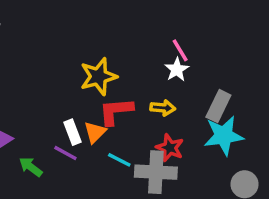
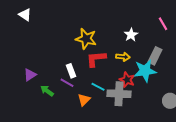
pink line: (180, 50) -> (163, 24), moved
yellow star: (99, 76) -> (86, 39), turned 30
orange triangle: (95, 132) -> (84, 100), moved
cyan star: (224, 136) -> (145, 71), moved

